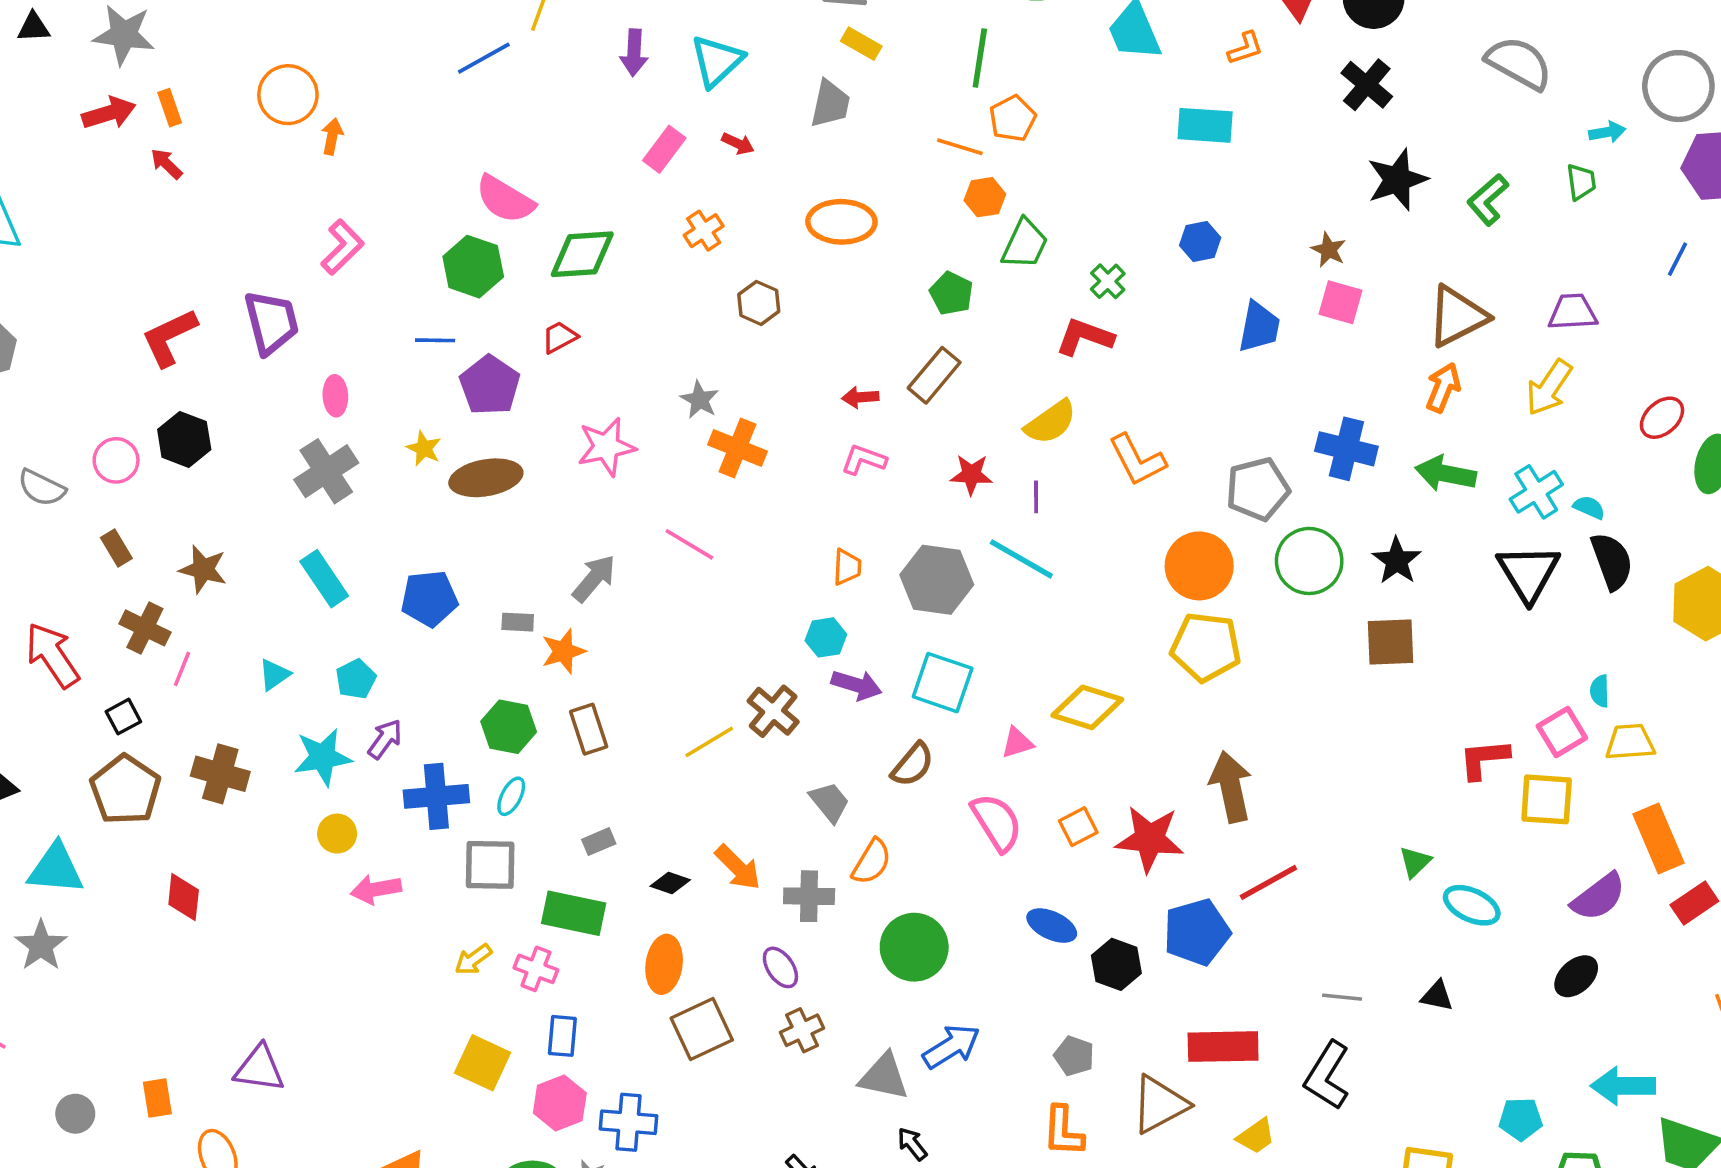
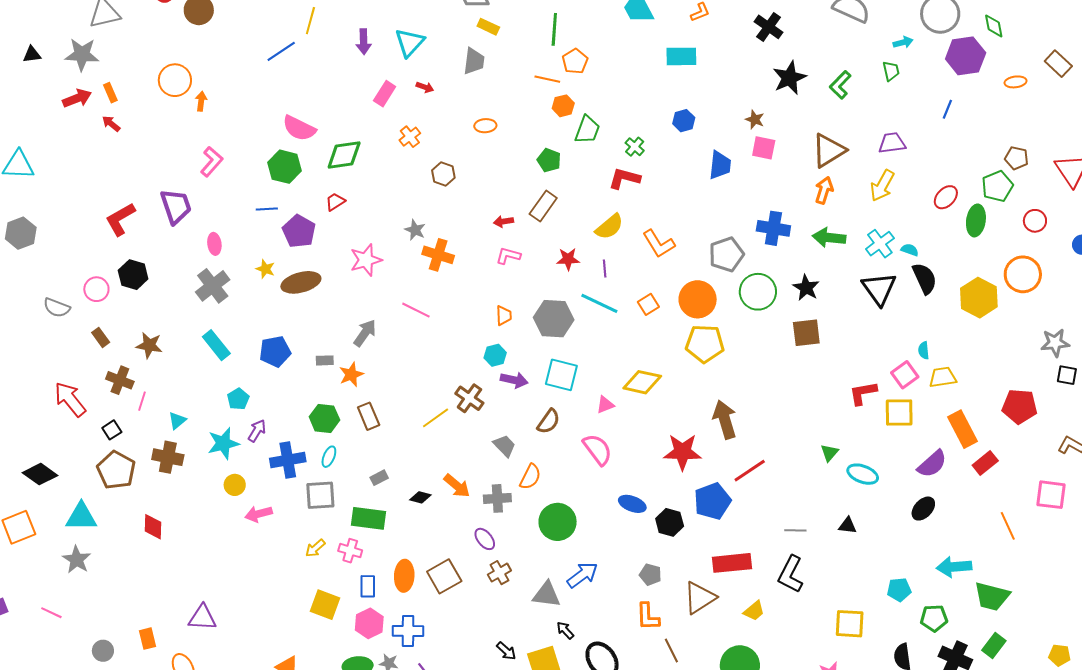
orange ellipse: (841, 222) -> (485, 126), size x0.6
cyan triangle: (274, 675) -> (177, 421), moved
orange square: (1078, 827) -> (648, 304), moved
orange ellipse: (664, 964) -> (404, 576), moved

